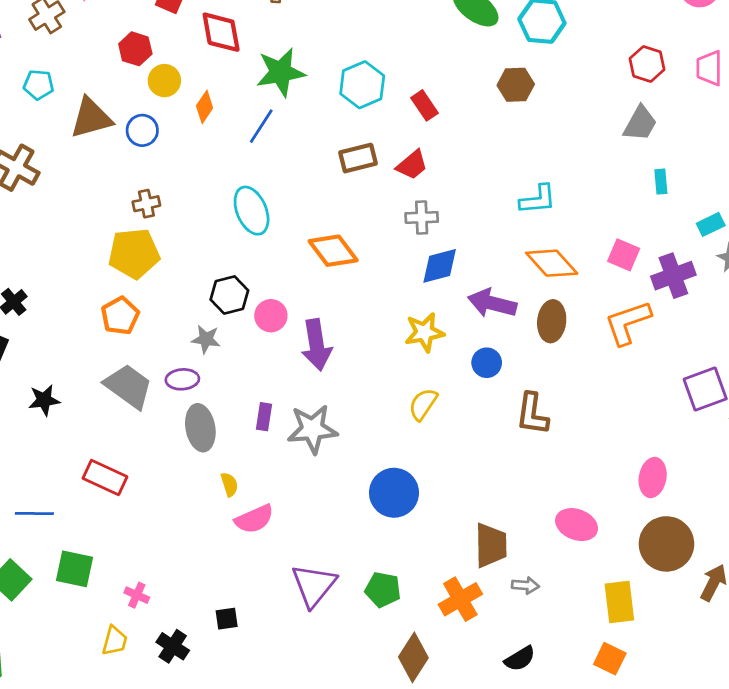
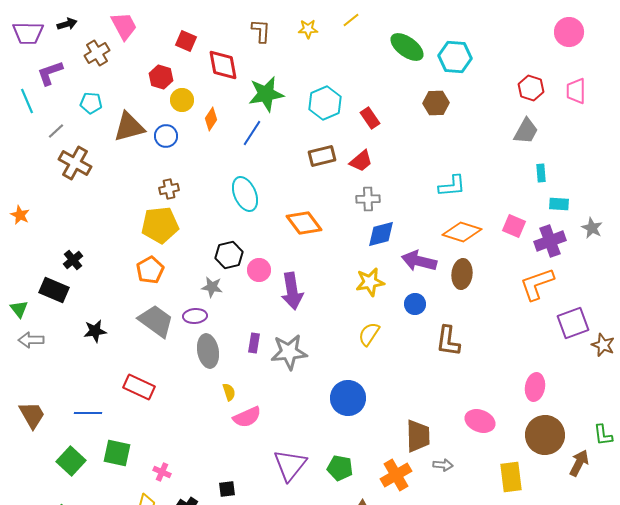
cyan rectangle: (711, 224) -> (559, 204), moved, turned 30
orange diamond: (552, 263) -> (462, 232), turned -30
orange L-shape: (628, 323) -> (537, 284), moved

